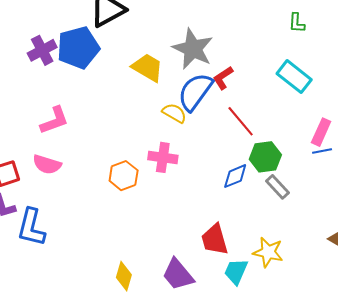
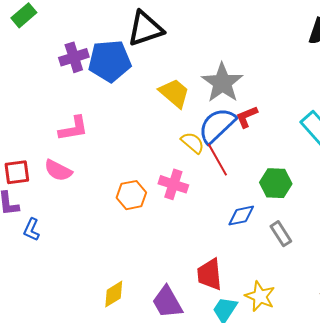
red line: (241, 121) -> (217, 160), moved
green hexagon: (265, 157) -> (276, 183), moved
blue L-shape: (31, 227) -> (31, 230), size x0.6
yellow diamond: (124, 276) -> (114, 294), turned 32

